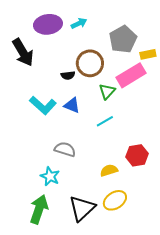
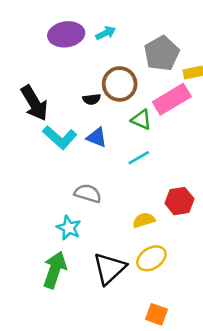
black arrow: (23, 52) -> (34, 103), moved
green triangle: (107, 91) -> (141, 120), turned -48

